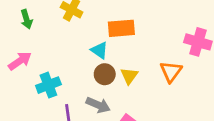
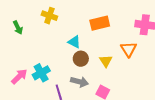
orange rectangle: (121, 28) -> (100, 23), moved
pink arrow: (20, 61) -> (19, 76), moved
yellow triangle: (129, 76) -> (106, 61), moved

